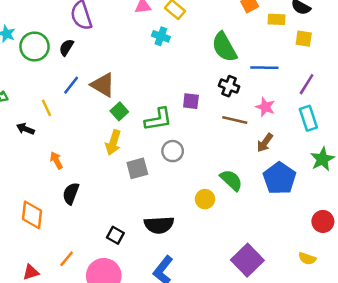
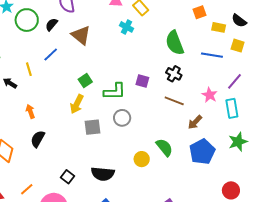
blue line: (264, 68) -> (212, 55), moved
brown triangle: (103, 85) -> (81, 35), moved
pink star: (265, 107) -> (210, 95), moved

